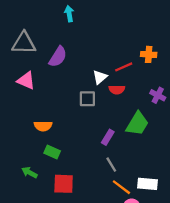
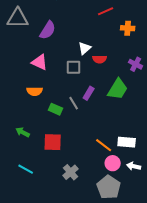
red line: (124, 67) -> (106, 11), moved
pink triangle: (26, 81) -> (40, 62), moved
purple rectangle: (108, 137) -> (89, 93), moved
green rectangle: (52, 152) -> (56, 109), moved
gray line: (111, 165) -> (74, 103), moved

